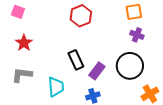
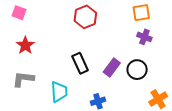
black circle: (130, 66) -> (137, 70), size x0.7
purple rectangle: (97, 71) -> (112, 67), moved

